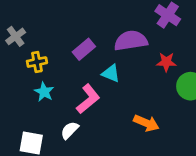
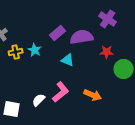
purple rectangle: (84, 49) -> (58, 33), moved
cyan star: (44, 92) -> (35, 50), moved
pink L-shape: (88, 99) -> (61, 92), moved

